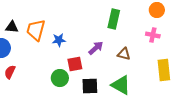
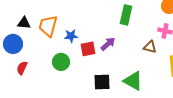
brown triangle: (124, 54) -> (150, 47), moved
red square: (75, 64) -> (88, 49), moved
green circle: (60, 78) -> (61, 62), moved

